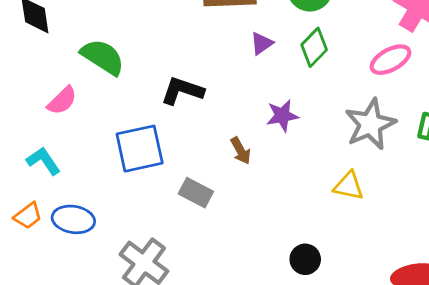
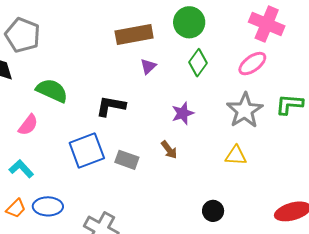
purple triangle: (262, 43) -> (148, 66), moved
brown arrow: (241, 151) -> (169, 150), moved
gray rectangle: (196, 193) -> (127, 160), moved

